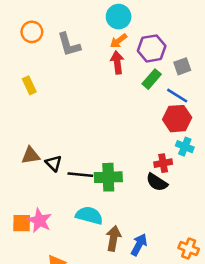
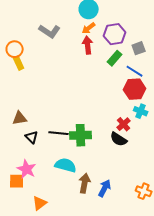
orange circle: (32, 32) -> (15, 49), moved
gray L-shape: (69, 45) -> (50, 31), turned -40
black triangle: (54, 163) -> (32, 137), moved
red cross: (163, 163) -> (124, 124), turned -32
orange square: (22, 223) -> (17, 181), moved

